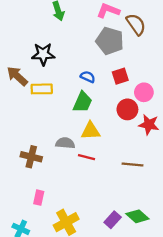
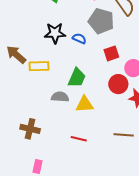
black star: (43, 54) -> (55, 33), moved
blue semicircle: (88, 77) -> (79, 38), moved
gray semicircle: (65, 143) -> (60, 97), moved
red line: (87, 157) -> (79, 139), moved

